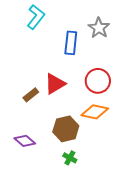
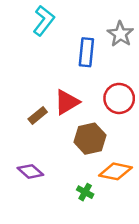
orange diamond: (95, 112) -> (115, 171), moved
brown hexagon: (66, 129) -> (90, 139), moved

